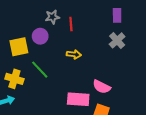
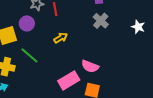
yellow arrow: (74, 54) -> (61, 38), turned -32
pink rectangle: (78, 99) -> (69, 80), turned -30

